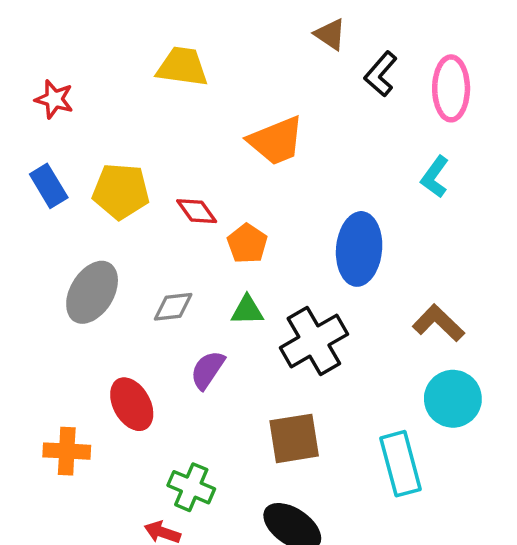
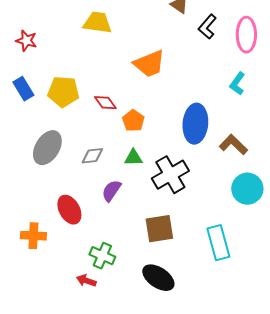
brown L-shape: (438, 323) -> (233, 145), moved
cyan circle: (453, 399) -> (247, 189), moved

